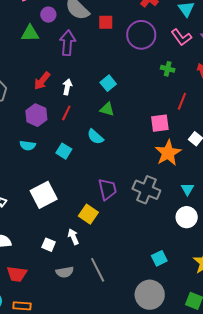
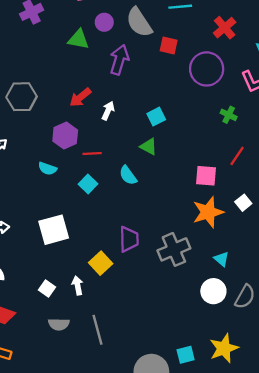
red line: (66, 113) -> (92, 153), moved, turned 49
cyan triangle: (187, 189) -> (221, 259), turned -32
gray cross: (146, 190) -> (174, 249), turned 32
cyan square: (159, 258) -> (186, 355), moved

